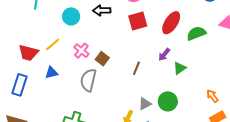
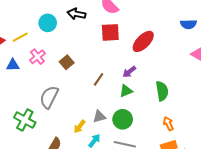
cyan circle: (71, 16) -> (48, 23), moved
green semicircle: (196, 33) -> (162, 91), moved, turned 90
pink cross: (81, 51) -> (37, 57), moved
green triangle: (180, 68) -> (126, 91), moved
gray semicircle: (88, 80) -> (49, 97), moved

